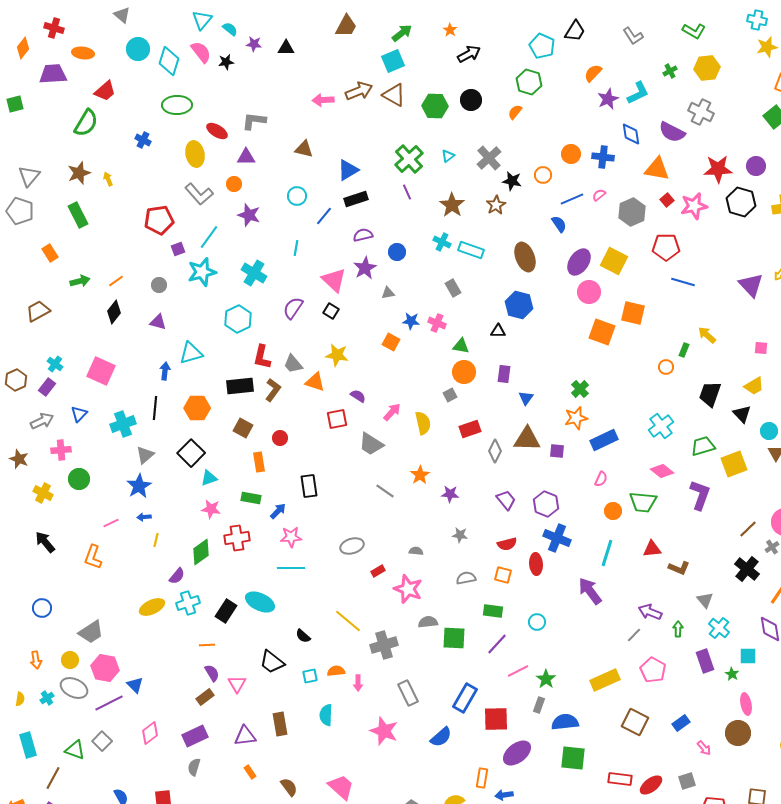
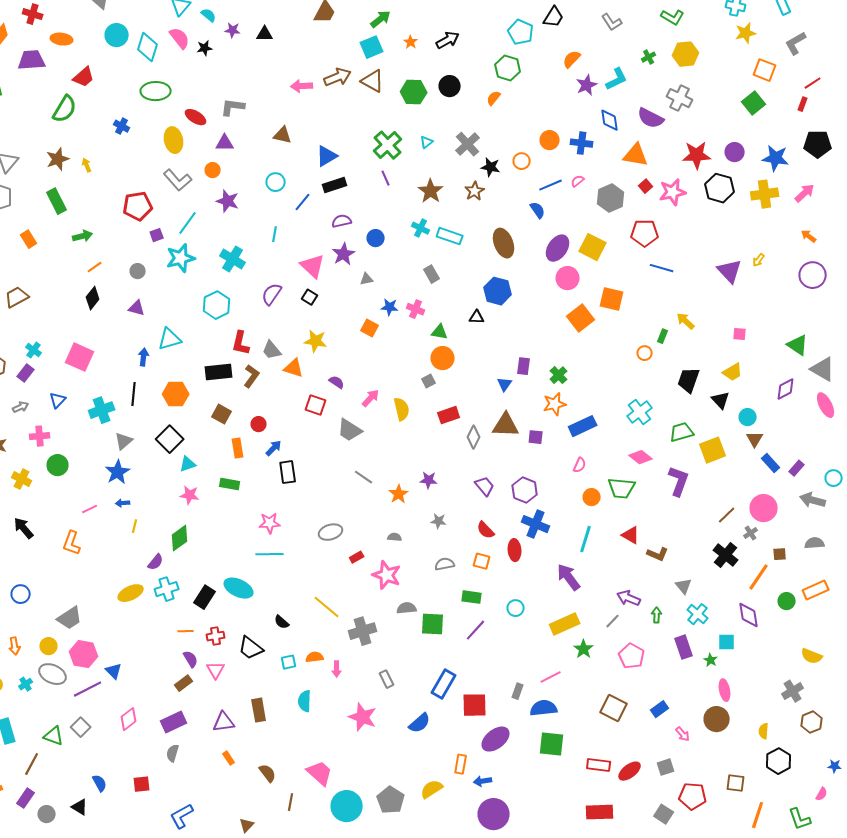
orange star: (450, 30) -> (411, 42), moved
green arrow: (80, 281) -> (83, 236), moved
orange square: (602, 332) -> (581, 318), turned 32
purple rectangle: (504, 374) -> (524, 366), moved
red square: (337, 419) -> (316, 405), turned 30
gray arrow: (42, 421) -> (21, 407), size x0.7
orange star: (420, 475) -> (399, 494), moved
blue arrow: (278, 511) -> (274, 448), moved
red cross: (237, 538) -> (216, 636), moved, size x0.7
red semicircle: (507, 544) -> (486, 530), turned 60
red triangle: (652, 549) -> (631, 535), turned 36
pink line: (518, 671) -> (551, 677), moved
green star: (546, 679) -> (584, 649), moved
yellow rectangle: (605, 680) -> (565, 624), moved
gray rectangle: (408, 693) -> (387, 679), size x0.7

